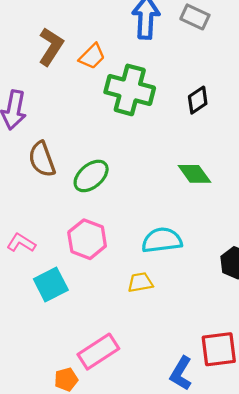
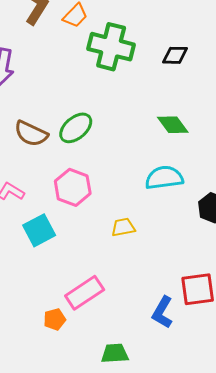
black diamond: (198, 100) -> (175, 55), turned 36
brown semicircle: (42, 159) -> (31, 134), moved, turned -44
cyan semicircle: (162, 240) -> (164, 178), moved

